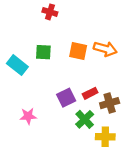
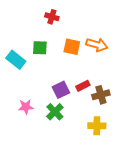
red cross: (50, 12) -> (52, 17), moved
green cross: (85, 119) -> (55, 112), moved

